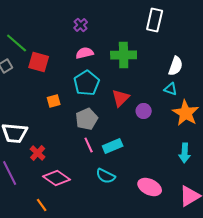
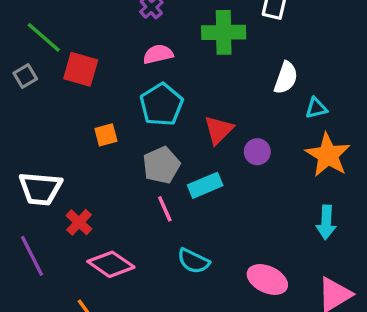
green cross: (124, 55) -> (224, 32), moved
white semicircle: (176, 66) -> (286, 78), moved
cyan triangle: (171, 89) -> (316, 108), moved, turned -32
cyan rectangle: (113, 146) -> (205, 185), moved

